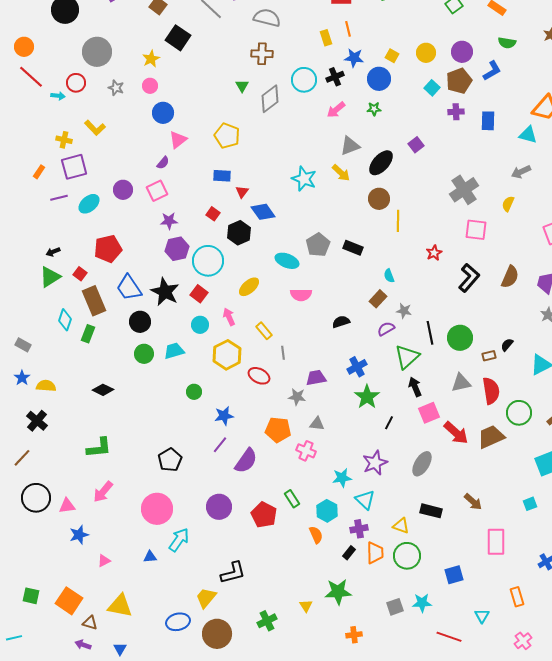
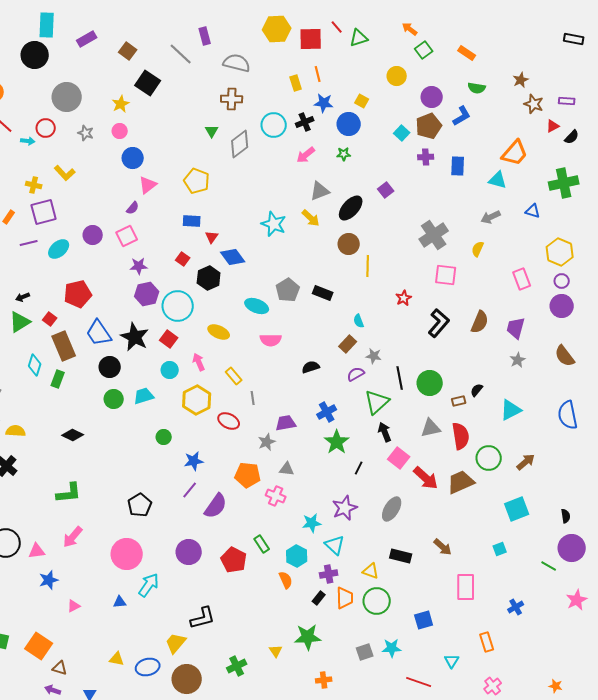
yellow circle: (426, 53) -> (397, 76), moved
yellow ellipse: (249, 287) -> (219, 332), turned 65
gray star: (297, 397) -> (267, 442), turned -30
pink square: (429, 413) -> (399, 458), turned -30
yellow triangle: (120, 606) -> (117, 659), moved, size x0.6

